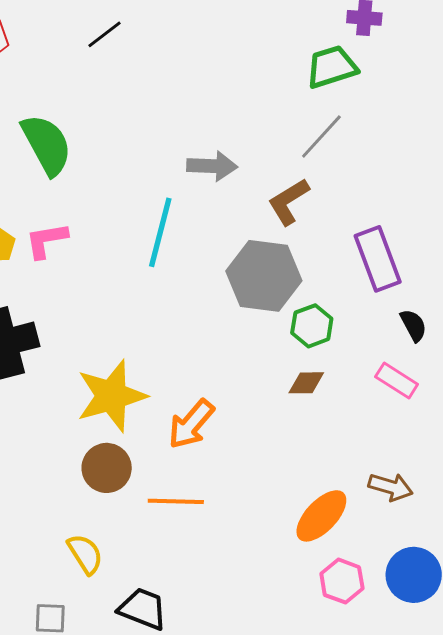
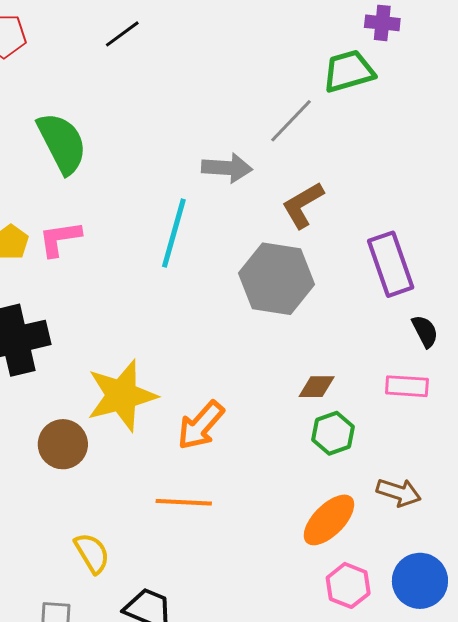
gray line: (321, 136) -> (291, 121), moved
green hexagon: (312, 326) -> (333, 433), moved
pink rectangle: (397, 381) -> (407, 386), turned -30
brown circle: (107, 468) -> (63, 444), moved

